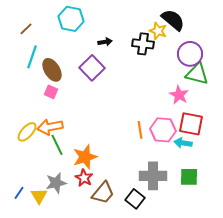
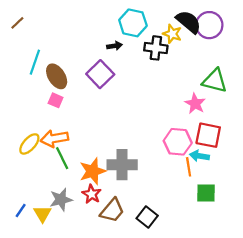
cyan hexagon: (71, 19) -> (133, 23), moved
brown line: (26, 29) -> (17, 23), moved
purple circle: (190, 54) -> (209, 25), moved
orange line: (140, 130) -> (189, 167), moved
gray cross: (153, 176) -> (122, 165), moved

